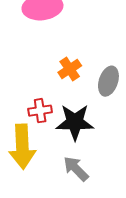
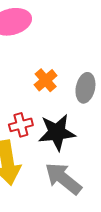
gray arrow: (76, 169) -> (63, 178), size x1.4

